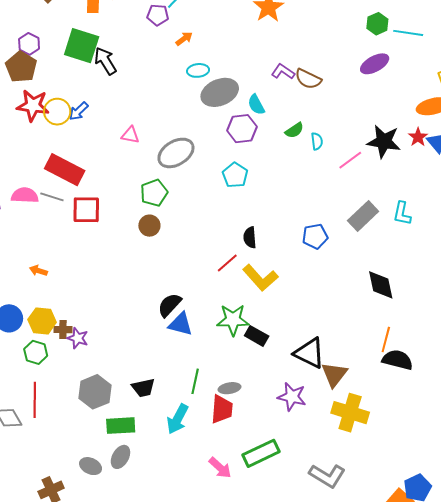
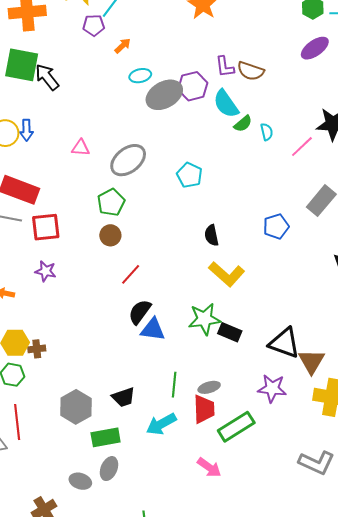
purple L-shape: (283, 72) -> (225, 67), turned -125
cyan semicircle: (256, 105) -> (226, 104), moved, size x1.4
blue arrow: (79, 111) -> (26, 130), turned -40
purple hexagon: (242, 129) -> (193, 86), moved
red line: (227, 263) -> (131, 274), moved
purple star: (78, 338) -> (46, 271), moved
cyan arrow: (178, 419) -> (161, 424), turned 40
green rectangle: (261, 453) -> (236, 427), moved

